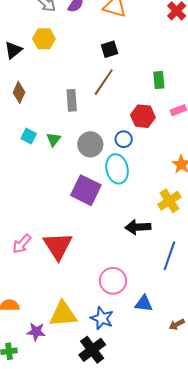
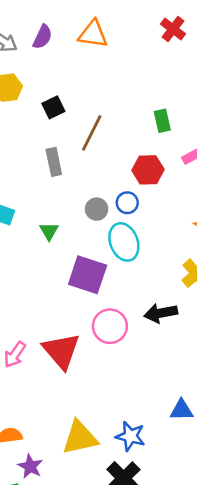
black square: (109, 49) -> (53, 107), moved
green triangle: (54, 139) -> (49, 231), moved
gray circle: (90, 144) -> (97, 209), moved, size x0.7
pink circle: (113, 281) -> (110, 326), moved
purple star: (36, 332) -> (30, 466), moved, turned 30

